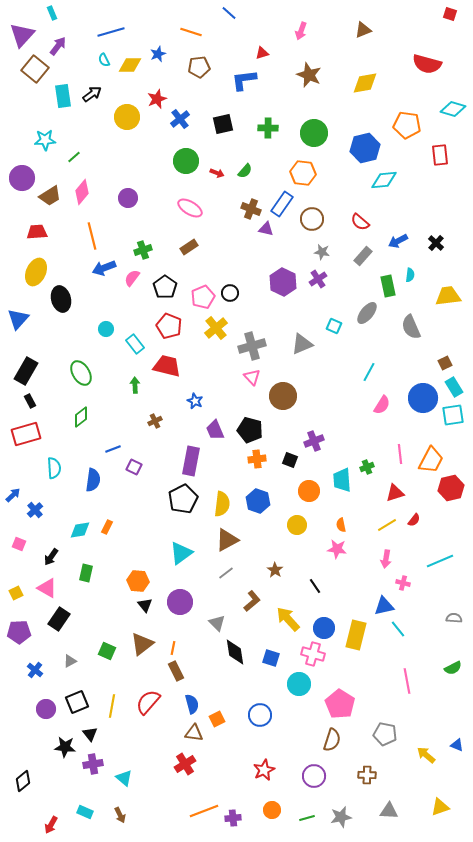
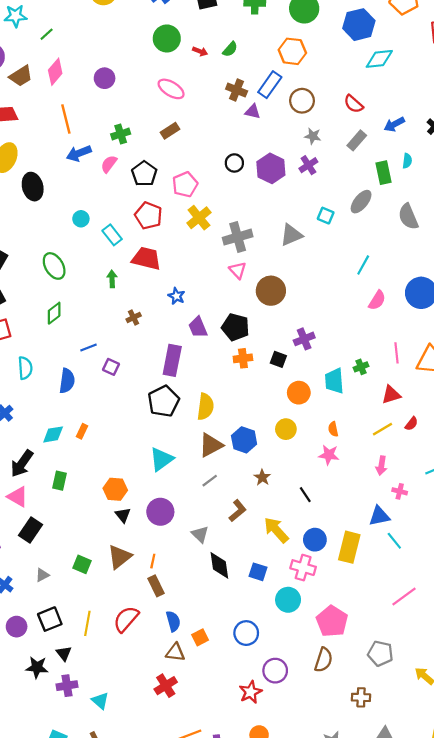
black circle: (230, 293) -> (234, 163), moved
blue hexagon: (258, 501) -> (244, 440), moved
black arrow: (51, 557) -> (22, 463), size x1.5
pink line: (407, 681) -> (404, 597), turned 65
purple circle: (314, 776) -> (275, 671), moved

